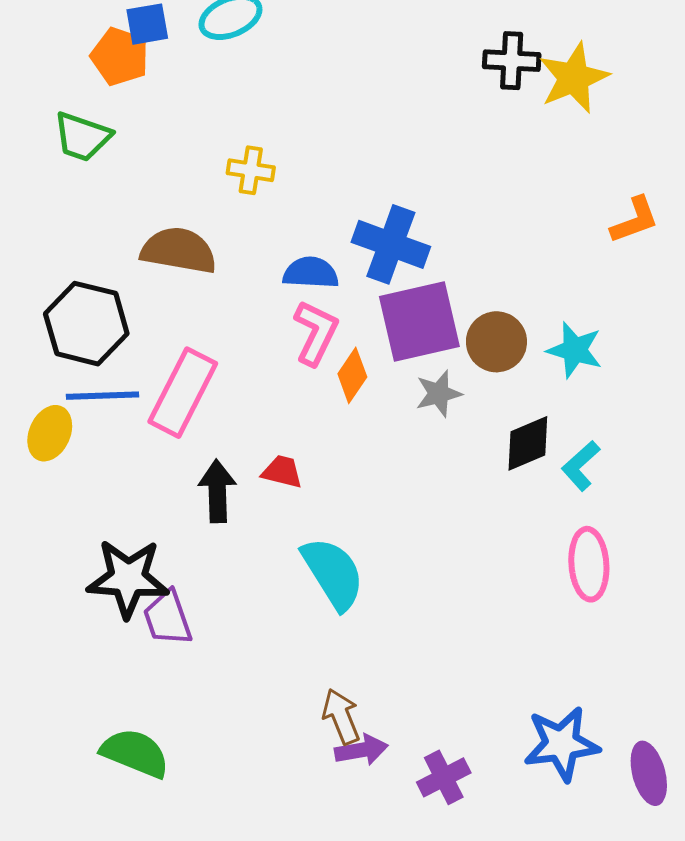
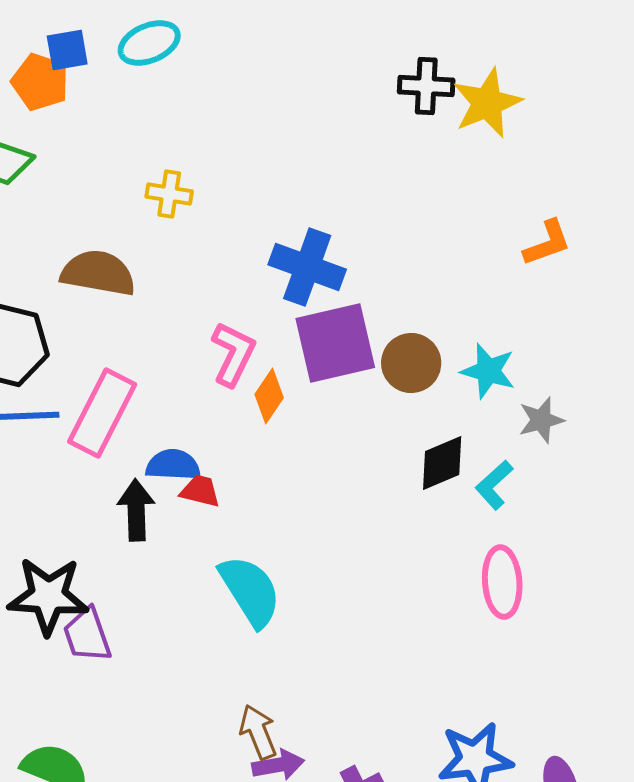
blue semicircle: (311, 273) -> (173, 465), moved
gray star: (439, 394) -> (541, 420), moved

